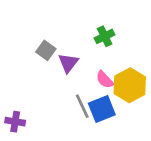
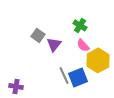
green cross: (105, 36) -> (80, 25), turned -32
pink semicircle: (105, 80) -> (83, 45), moved

